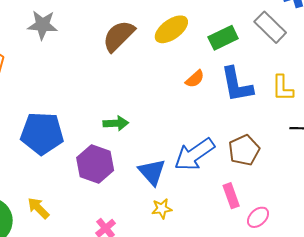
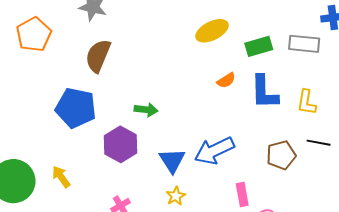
gray rectangle: (270, 27) -> (304, 44), turned -48
brown semicircle: (119, 36) -> (98, 56), moved, turned -32
brown pentagon: (244, 150) -> (281, 155), moved
yellow star: (162, 209) -> (176, 196), turned -30

